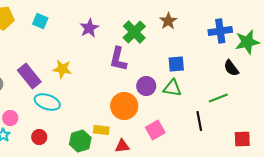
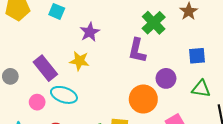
purple star: (89, 28) -> (90, 32), moved
green triangle: (172, 88) -> (201, 89), moved
pink circle: (10, 118) -> (37, 102), moved

